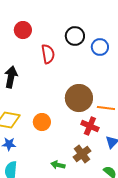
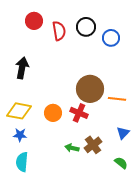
red semicircle: (48, 54) -> (59, 31), moved
red cross: (90, 126) -> (79, 113), moved
green arrow: (58, 165) -> (72, 148), moved

